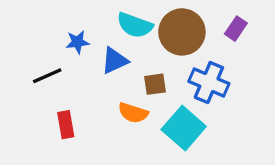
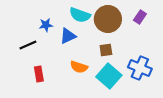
blue cross: (209, 82) -> (140, 68), moved
brown square: (155, 84) -> (106, 50), moved

